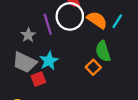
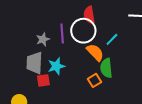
orange semicircle: (97, 20) -> (95, 52), moved
cyan line: (117, 21) -> (112, 39), moved
gray trapezoid: (25, 62) -> (34, 63), turned 55

